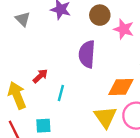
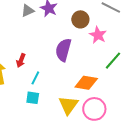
gray triangle: (23, 19) -> (28, 11), moved, turned 40
red arrow: (40, 76) -> (21, 60), turned 144
cyan square: (43, 126) -> (33, 98), moved

